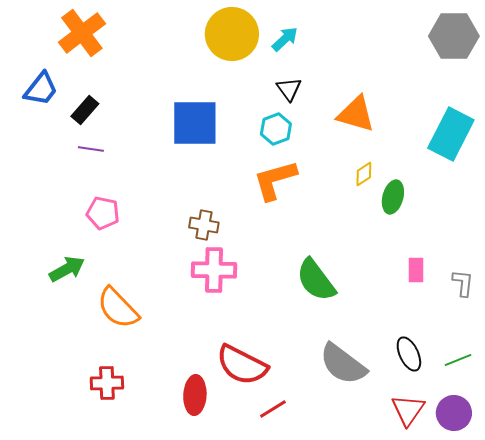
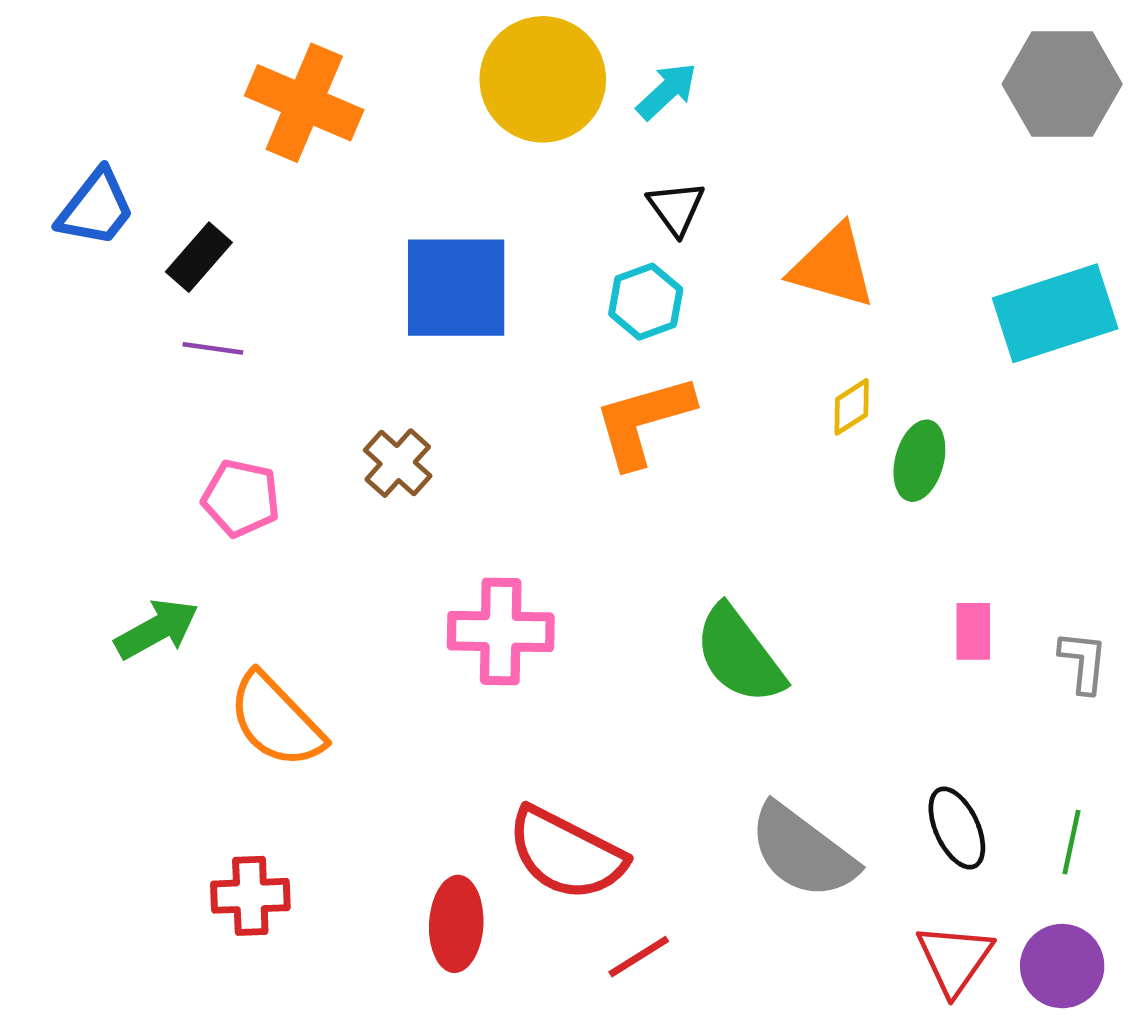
orange cross: (82, 33) -> (304, 103), moved, turned -30
cyan rectangle: (451, 134) -> (1055, 313), turned 45
brown cross: (204, 225) -> (398, 463), moved, turned 32
green line: (458, 360) -> (1071, 842), turned -56

